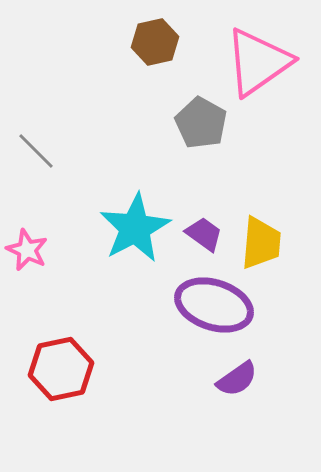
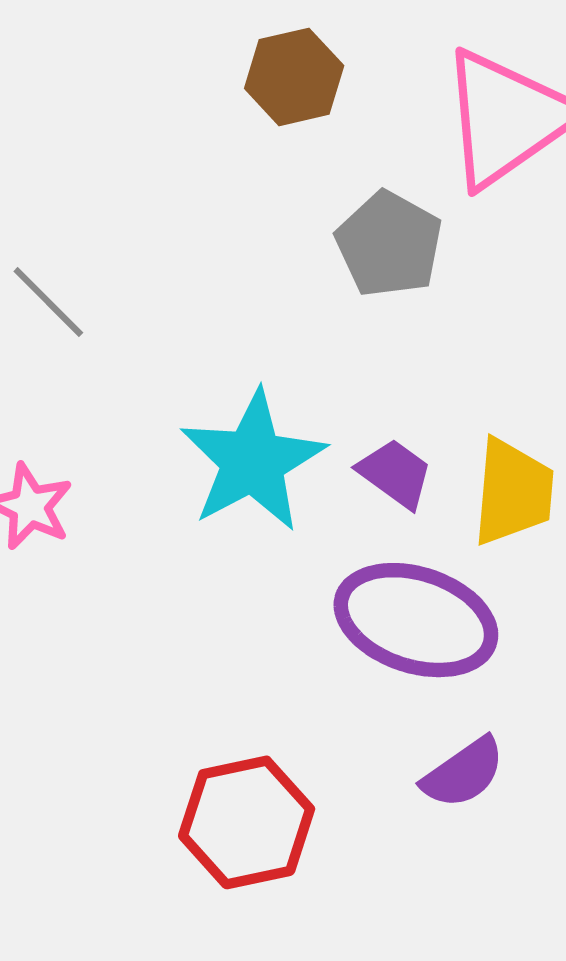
red hexagon: (61, 369) -> (247, 822), moved

